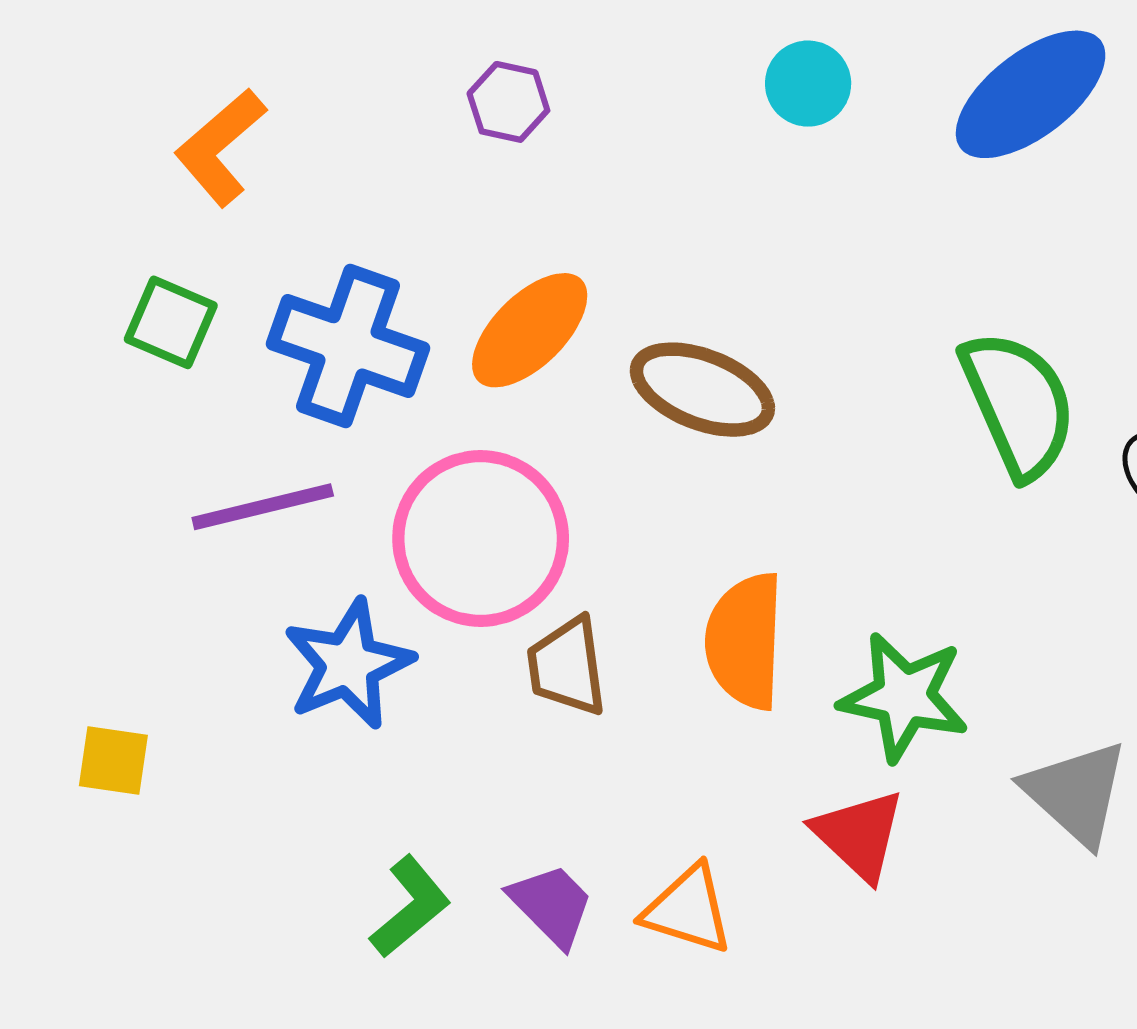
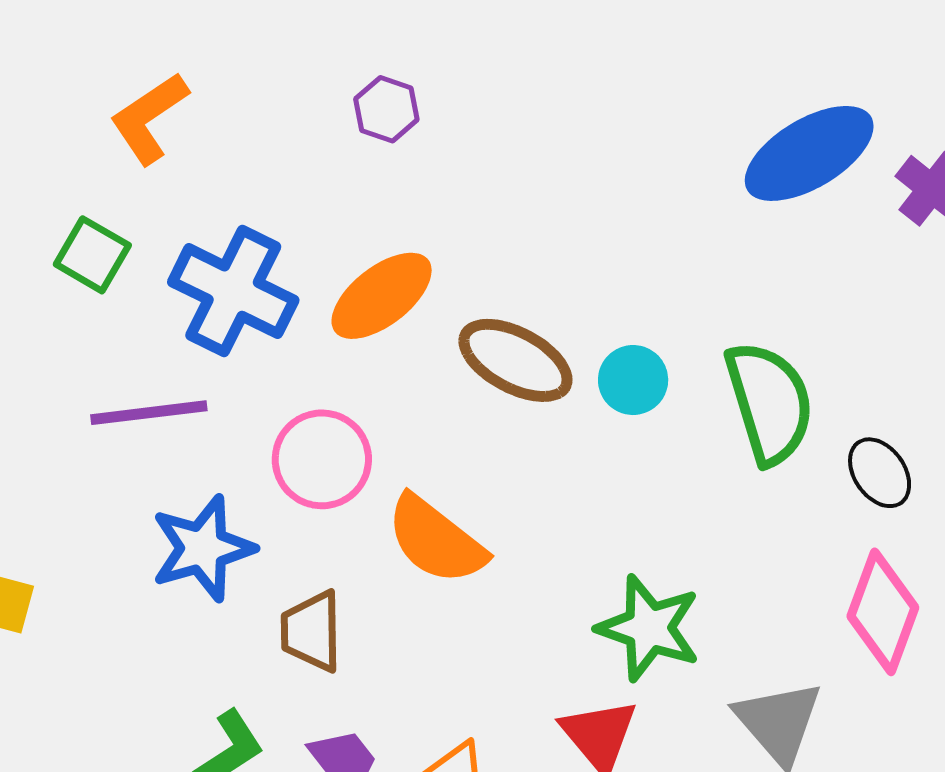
cyan circle: (808, 84) -> (633, 380), moved
pink circle: (481, 539) -> (322, 459), size x0.7
orange semicircle: (745, 641) -> (436, 540), moved, turned -61
brown trapezoid: (567, 666) -> (312, 631), moved

